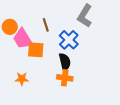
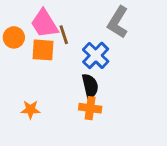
pink trapezoid: (23, 39) -> (44, 24), moved
orange square: (36, 50) -> (43, 50), moved

